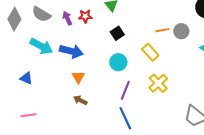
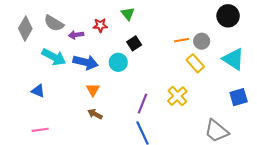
purple arrow: (67, 18) -> (76, 35), moved, turned -72
yellow rectangle: (150, 52) -> (195, 63), moved
cyan circle: (118, 62) -> (118, 62), moved

